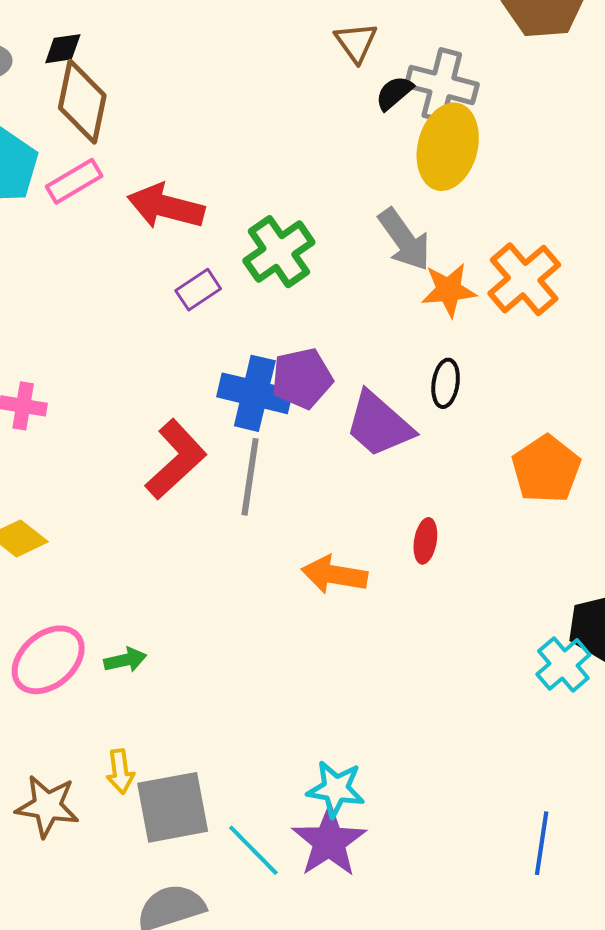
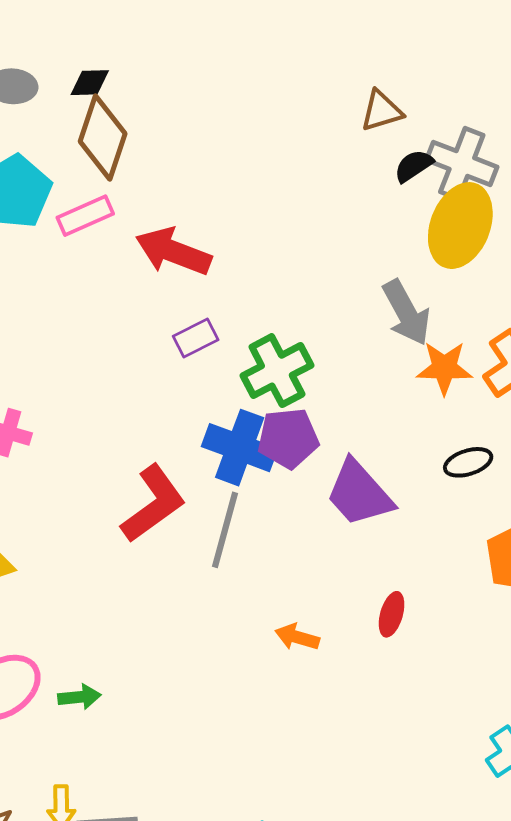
brown triangle: (356, 42) -> (382, 111), turned 42
green cross: (279, 252) -> (277, 371), moved
black ellipse: (446, 383) -> (468, 462), moved, turned 57
orange arrow: (334, 575) -> (297, 637), size x0.7

